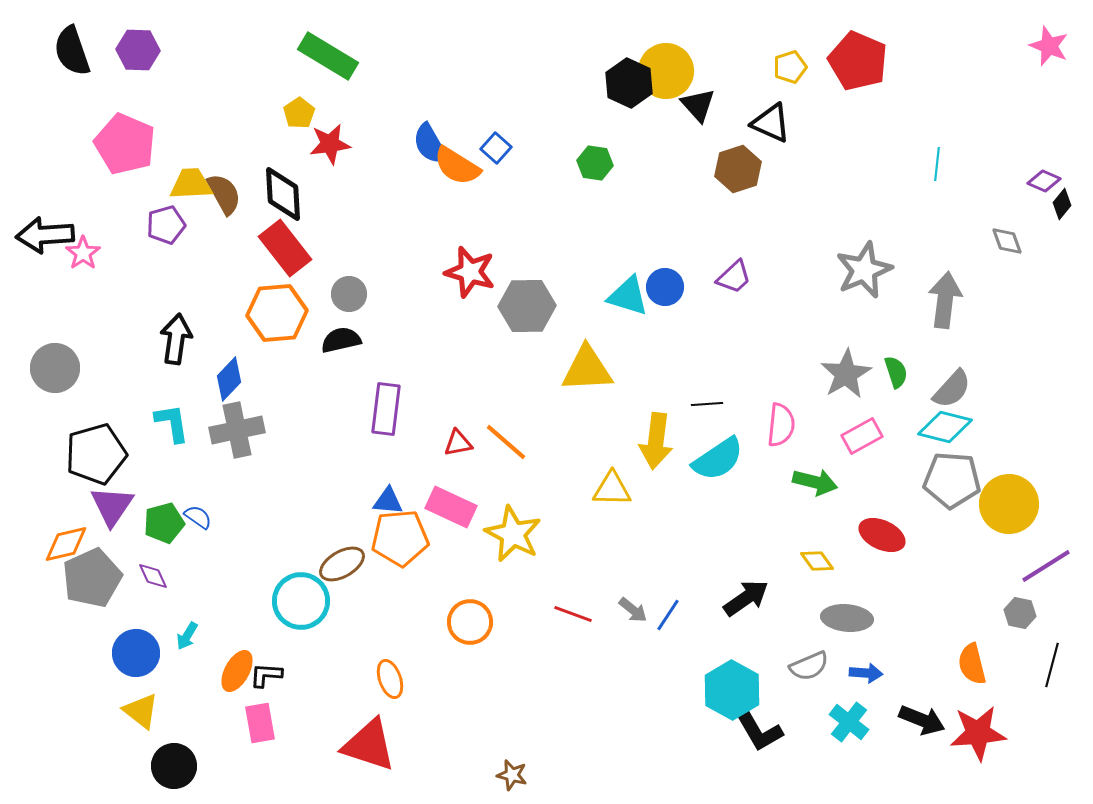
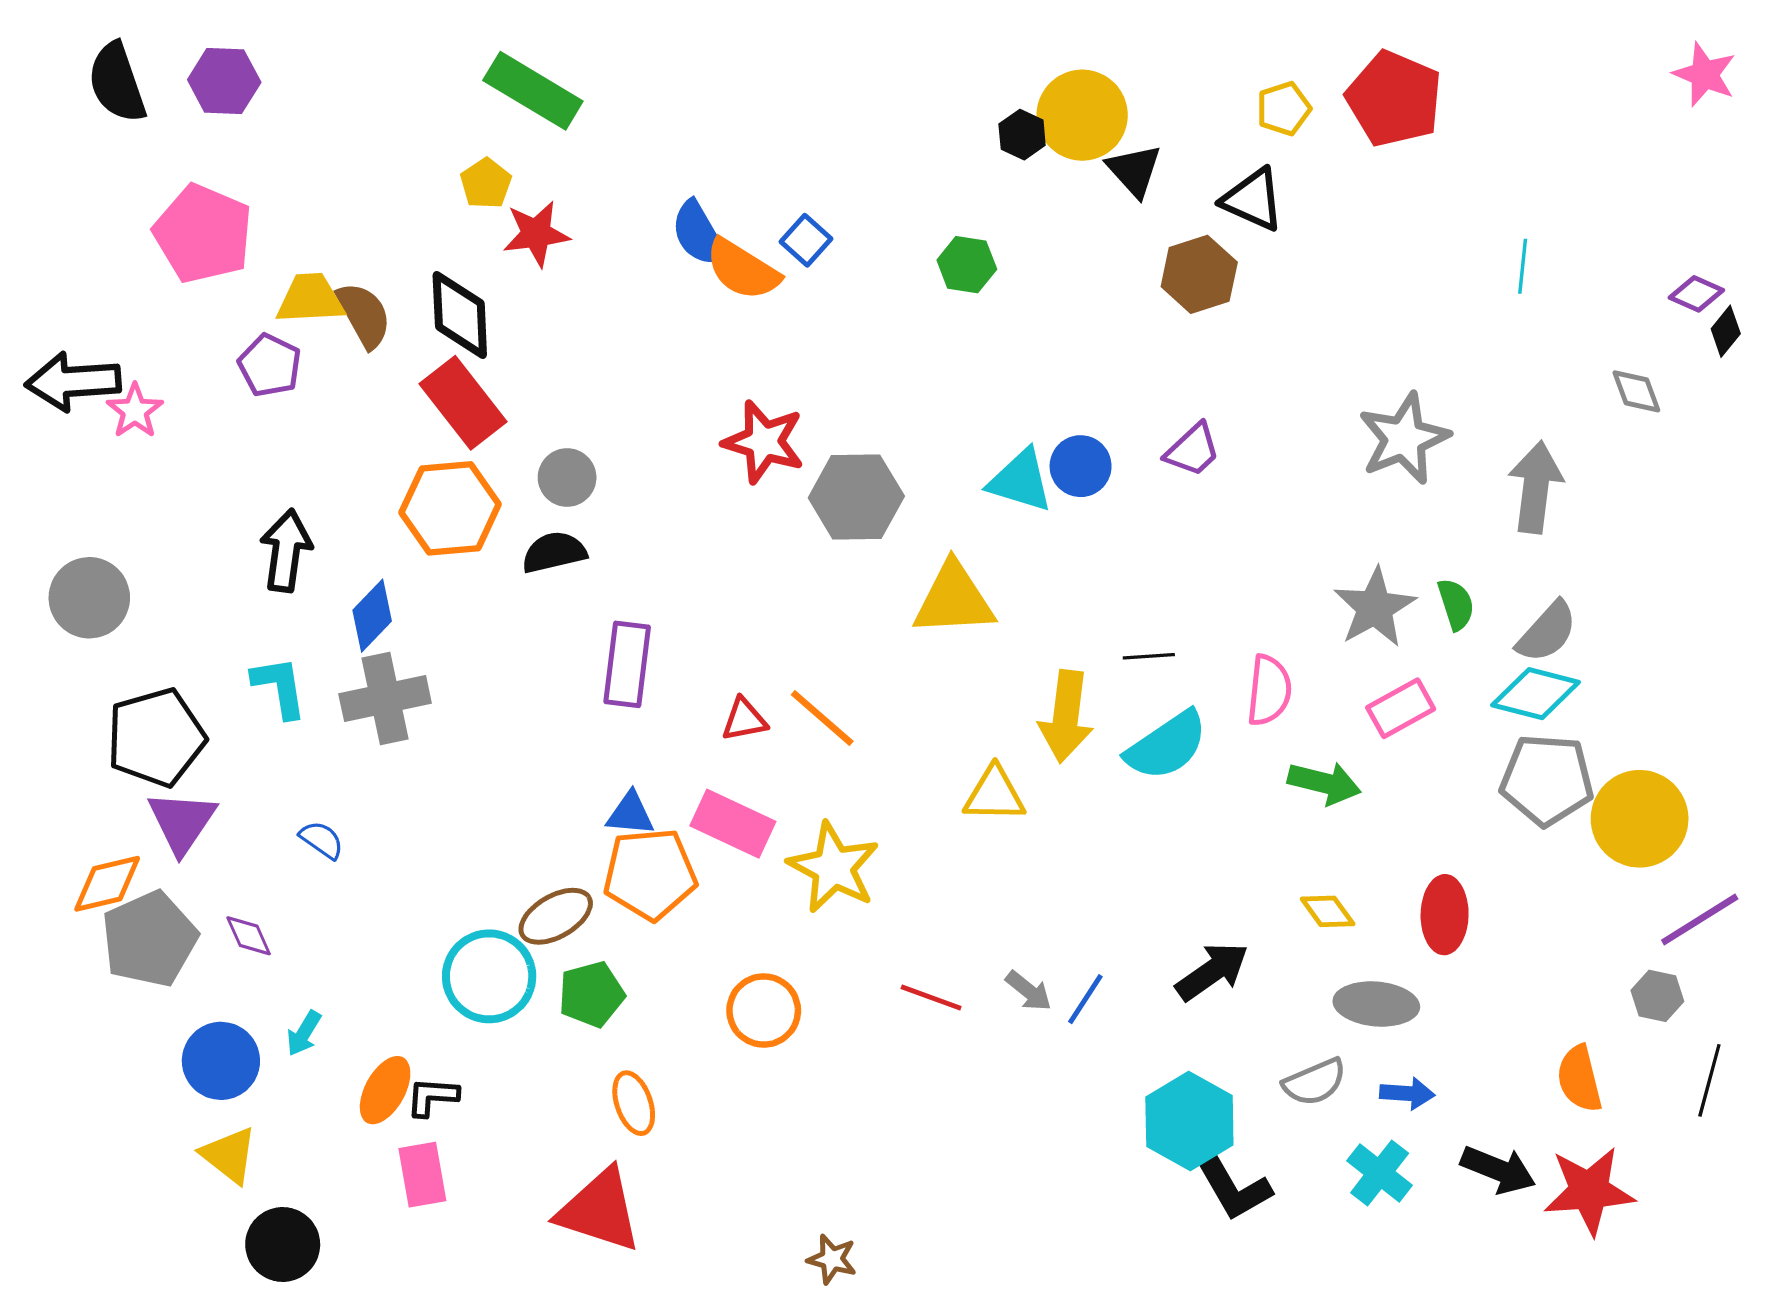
black hexagon: (629, 83) -> (1022, 135), size x0.6
purple pentagon: (166, 225) -> (270, 365), turned -30
green pentagon: (164, 523) -> (591, 994), moved
red ellipse: (882, 535) -> (1445, 915), moved, turned 66

